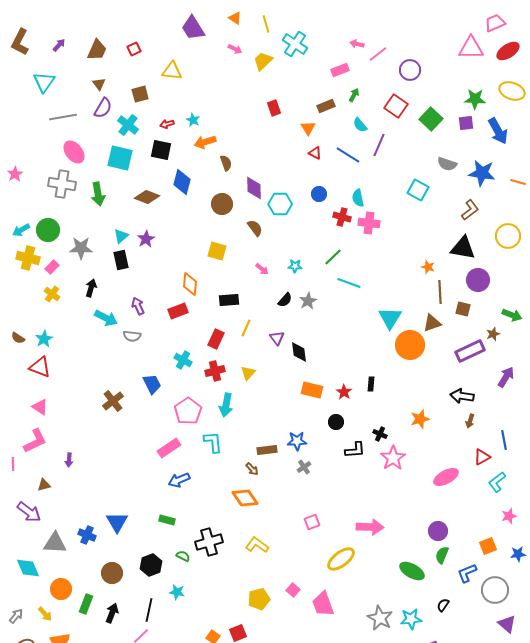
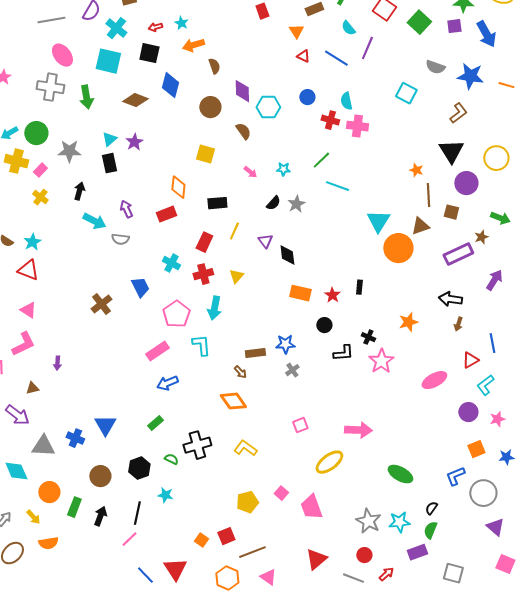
yellow circle: (508, 236) -> (496, 158), moved
black triangle: (463, 248) -> (451, 151), turned 48
green rectangle: (167, 520) -> (155, 423), turned -56
purple circle: (438, 531) -> (468, 412), moved
green semicircle: (442, 555) -> (430, 530), moved

